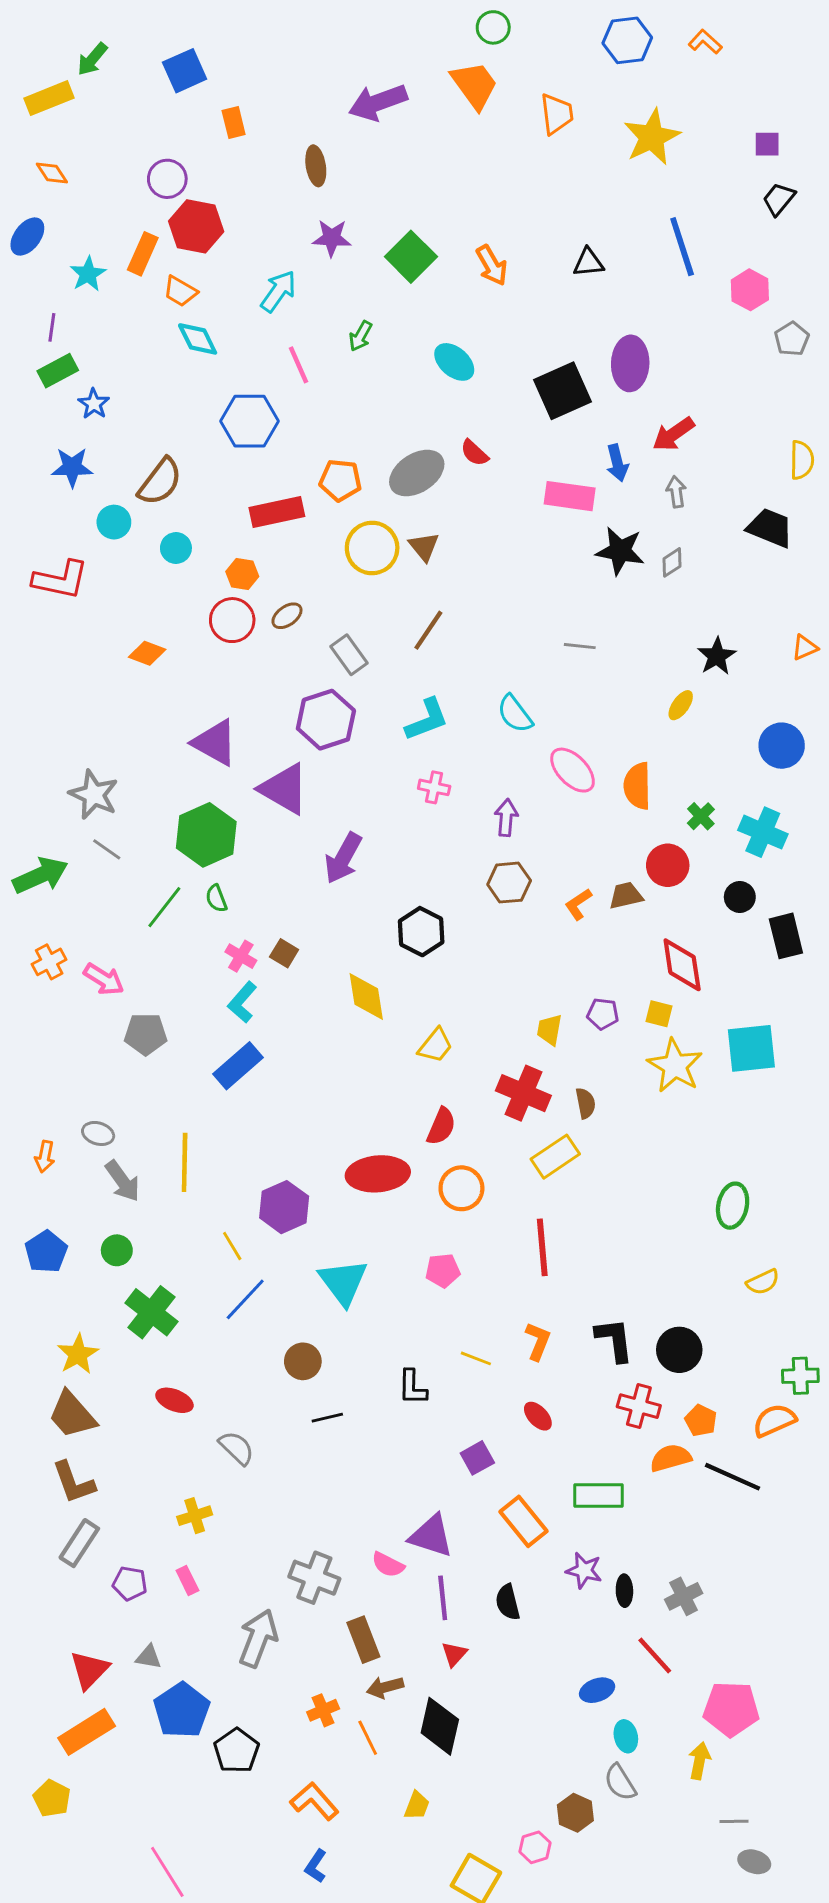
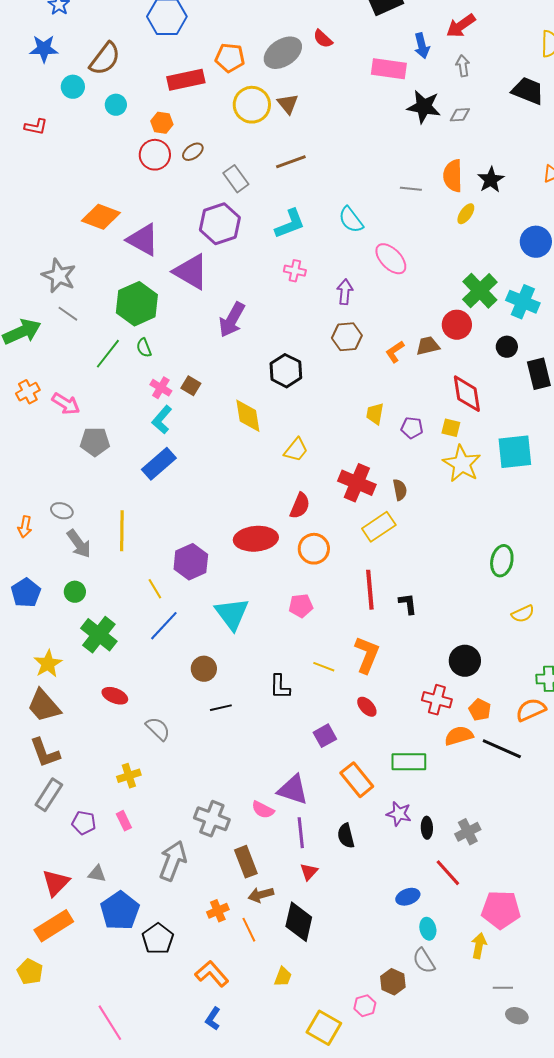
gray diamond: (672, 562) -> (460, 115), turned 30
red L-shape: (61, 580) -> (36, 127), size x0.6
brown line: (428, 630) -> (291, 162), turned 36
gray line: (580, 646) -> (411, 189), moved
orange diamond: (147, 653) -> (101, 217), moved, size x1.5
orange semicircle: (637, 786) -> (453, 176), moved
green cross: (701, 816) -> (480, 291), size x1.8
yellow trapezoid: (549, 1030) -> (375, 414), moved
black L-shape: (614, 1340) -> (408, 604), moved, size x0.7
orange L-shape: (538, 1341) -> (367, 655), size x1.4

